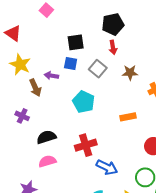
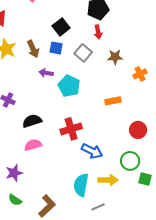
black square: (76, 42) -> (61, 27), turned -30
purple arrow: (51, 76) -> (46, 73), moved
brown arrow: (35, 88) -> (33, 49), moved

